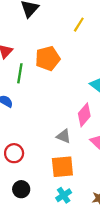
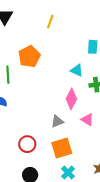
gray triangle: (64, 136) -> (57, 121), turned -32
red circle: (14, 153) -> (27, 144), moved

